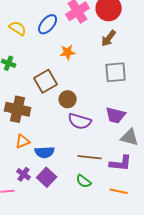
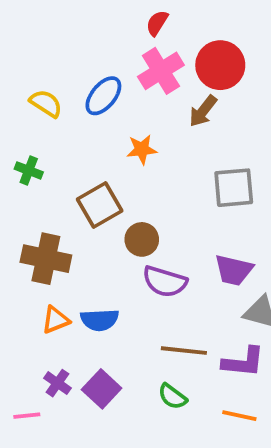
brown arrow: (109, 38) -> (203, 111), moved
blue semicircle: (45, 152) -> (100, 320), moved

